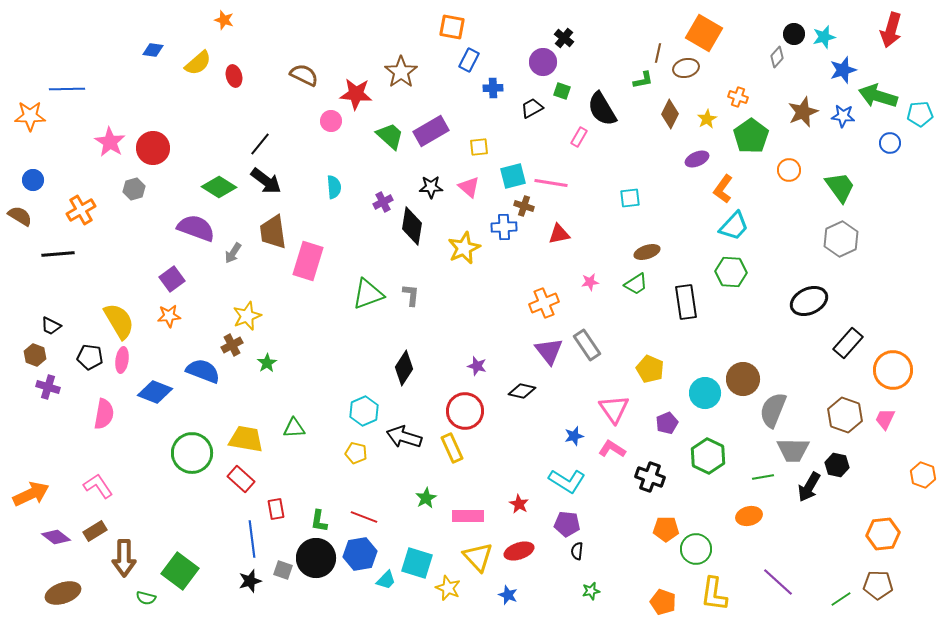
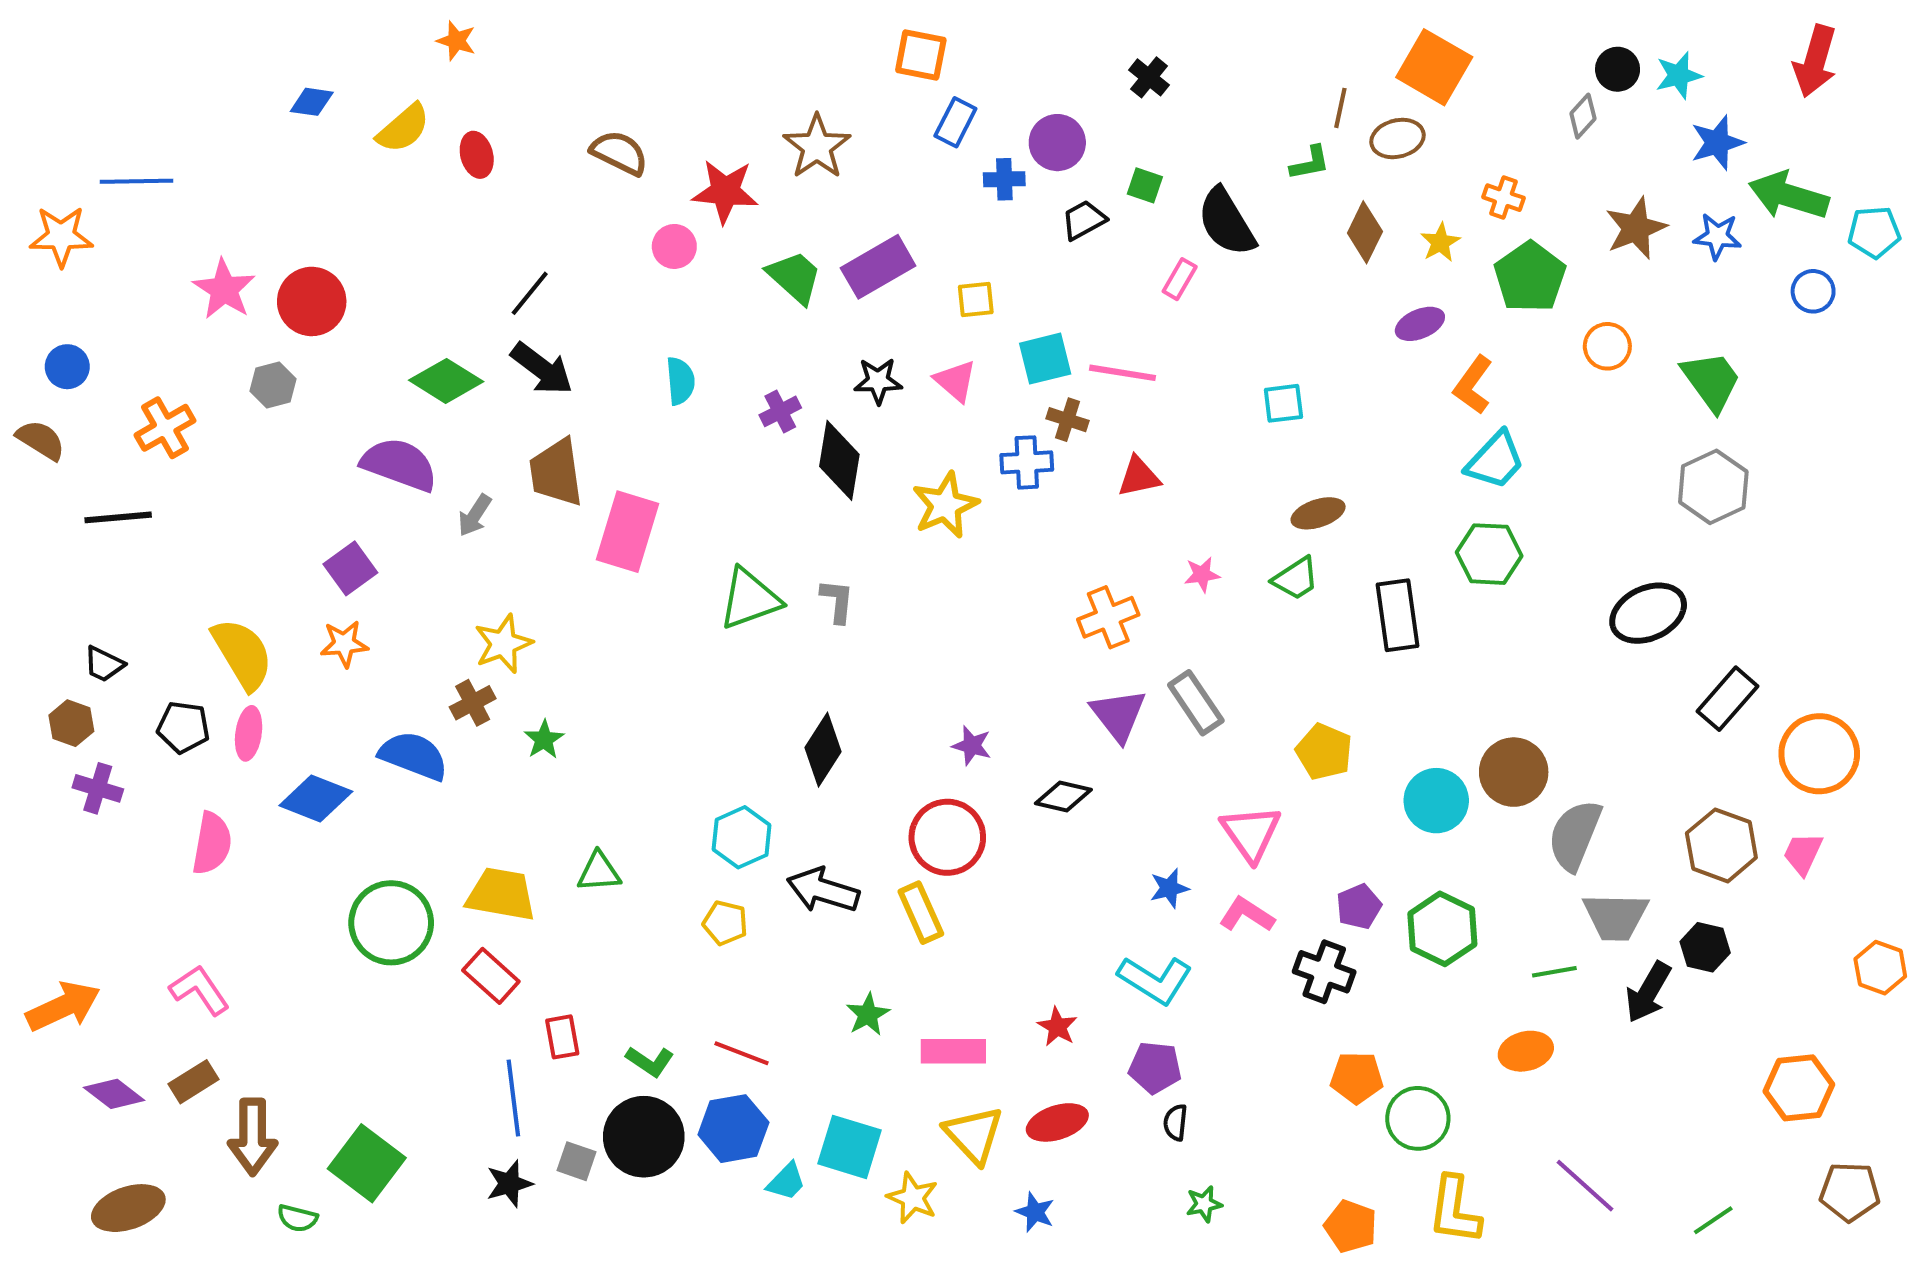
purple circle: (543, 62) -> (1057, 143), moved
purple pentagon: (667, 423) -> (1359, 907), moved
green L-shape: (319, 521) -> (650, 1061), turned -65
brown pentagon: (878, 585) -> (1850, 1192), moved

